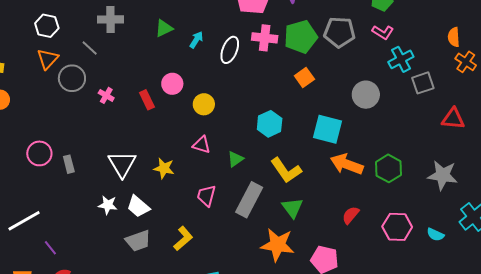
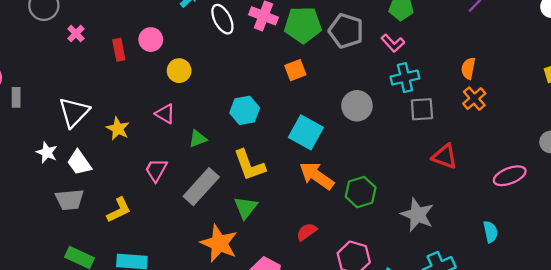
white ellipse: (230, 50) -> (222, 19), turned -64

